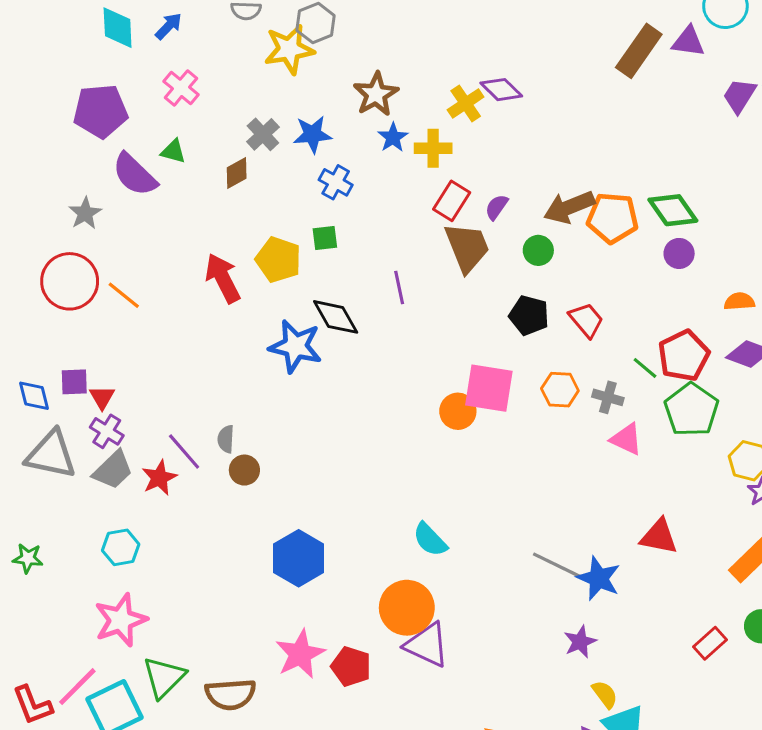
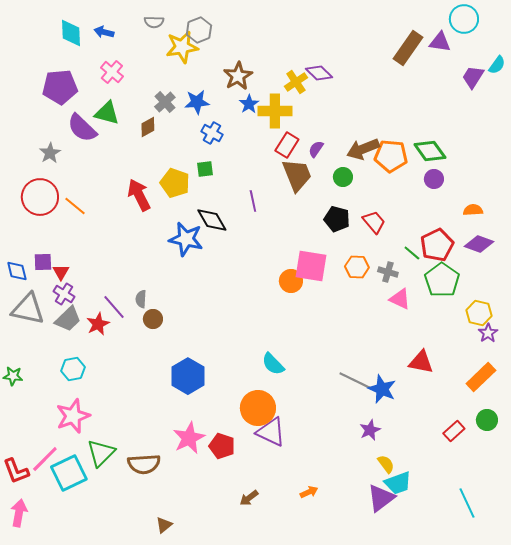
blue arrow: (169, 26) -> (104, 32), turned -120
yellow cross: (433, 148) -> (275, 111), size x1.4
green triangle: (173, 151) -> (107, 113), size x1.5

